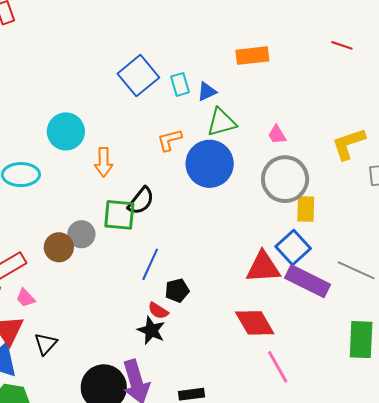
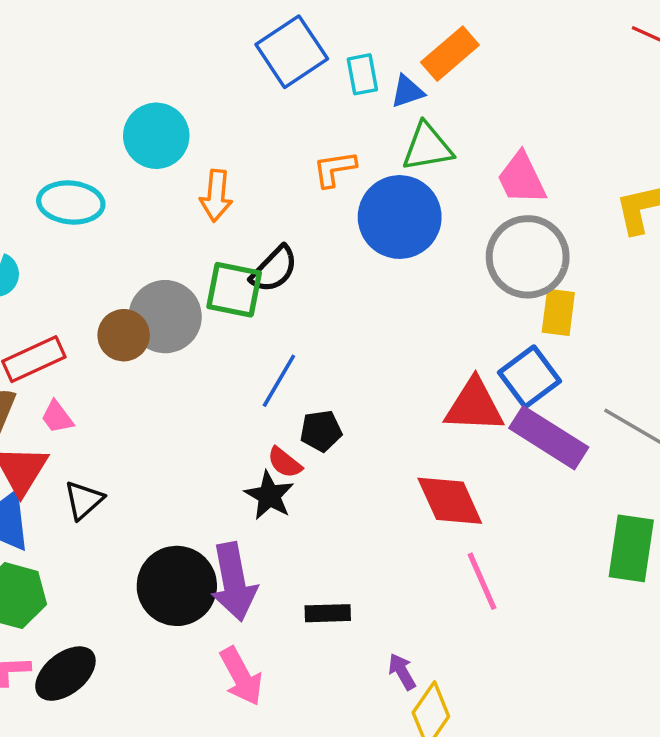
orange rectangle: (252, 56) -> (450, 54), moved, turned -40
pink trapezoid: (277, 135) -> (521, 178), size x1.6
gray circle: (81, 234) -> (165, 317), size x1.5

